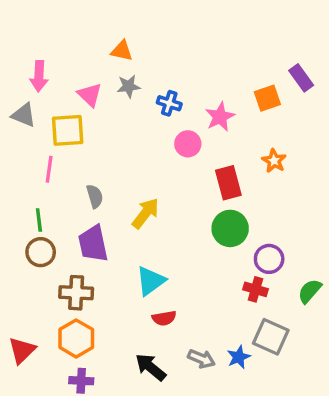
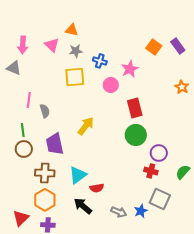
pink triangle: (90, 95) -> (52, 45), moved
orange square: (267, 98) -> (154, 47), moved, turned -35
yellow square: (68, 130) -> (75, 77), moved
orange star: (274, 161) -> (182, 87), moved
gray semicircle: (95, 196) -> (45, 111), moved
cyan triangle: (151, 281) -> (78, 175), moved
red triangle: (22, 350) -> (21, 218), moved
black arrow: (151, 367) -> (83, 206), moved

